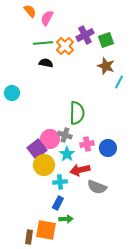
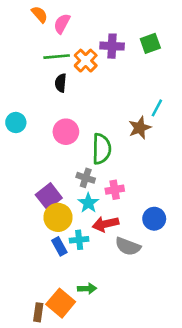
purple cross: (85, 35) -> (112, 46), turned 30
green square: (106, 40) -> (150, 43), moved
black semicircle: (46, 63) -> (61, 83), turned -96
brown star: (106, 66) -> (140, 128), moved, turned 30
pink circle: (50, 139) -> (66, 132), moved
blue circle: (108, 148) -> (154, 219), moved
blue rectangle: (58, 203) -> (59, 246), moved, turned -56
orange square: (46, 230) -> (61, 303), turned 30

